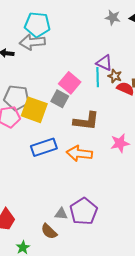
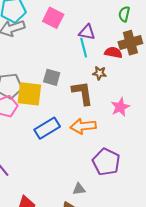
brown star: (115, 76) -> (99, 73), moved
pink square: (70, 83) -> (53, 18), moved
brown L-shape: (86, 121) -> (83, 93), turned -92
purple pentagon: (84, 211) -> (106, 162), moved

